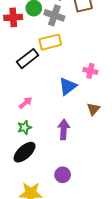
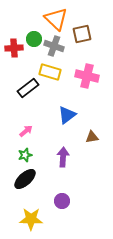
yellow rectangle: (50, 42) -> (50, 72), turned 30
pink cross: (90, 71) -> (87, 76), moved, size x1.6
brown triangle: (93, 109) -> (92, 137), turned 40

